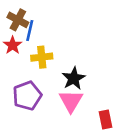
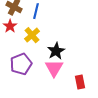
blue line: (30, 31) -> (36, 11), moved
yellow cross: (42, 57) -> (32, 35), turned -35

